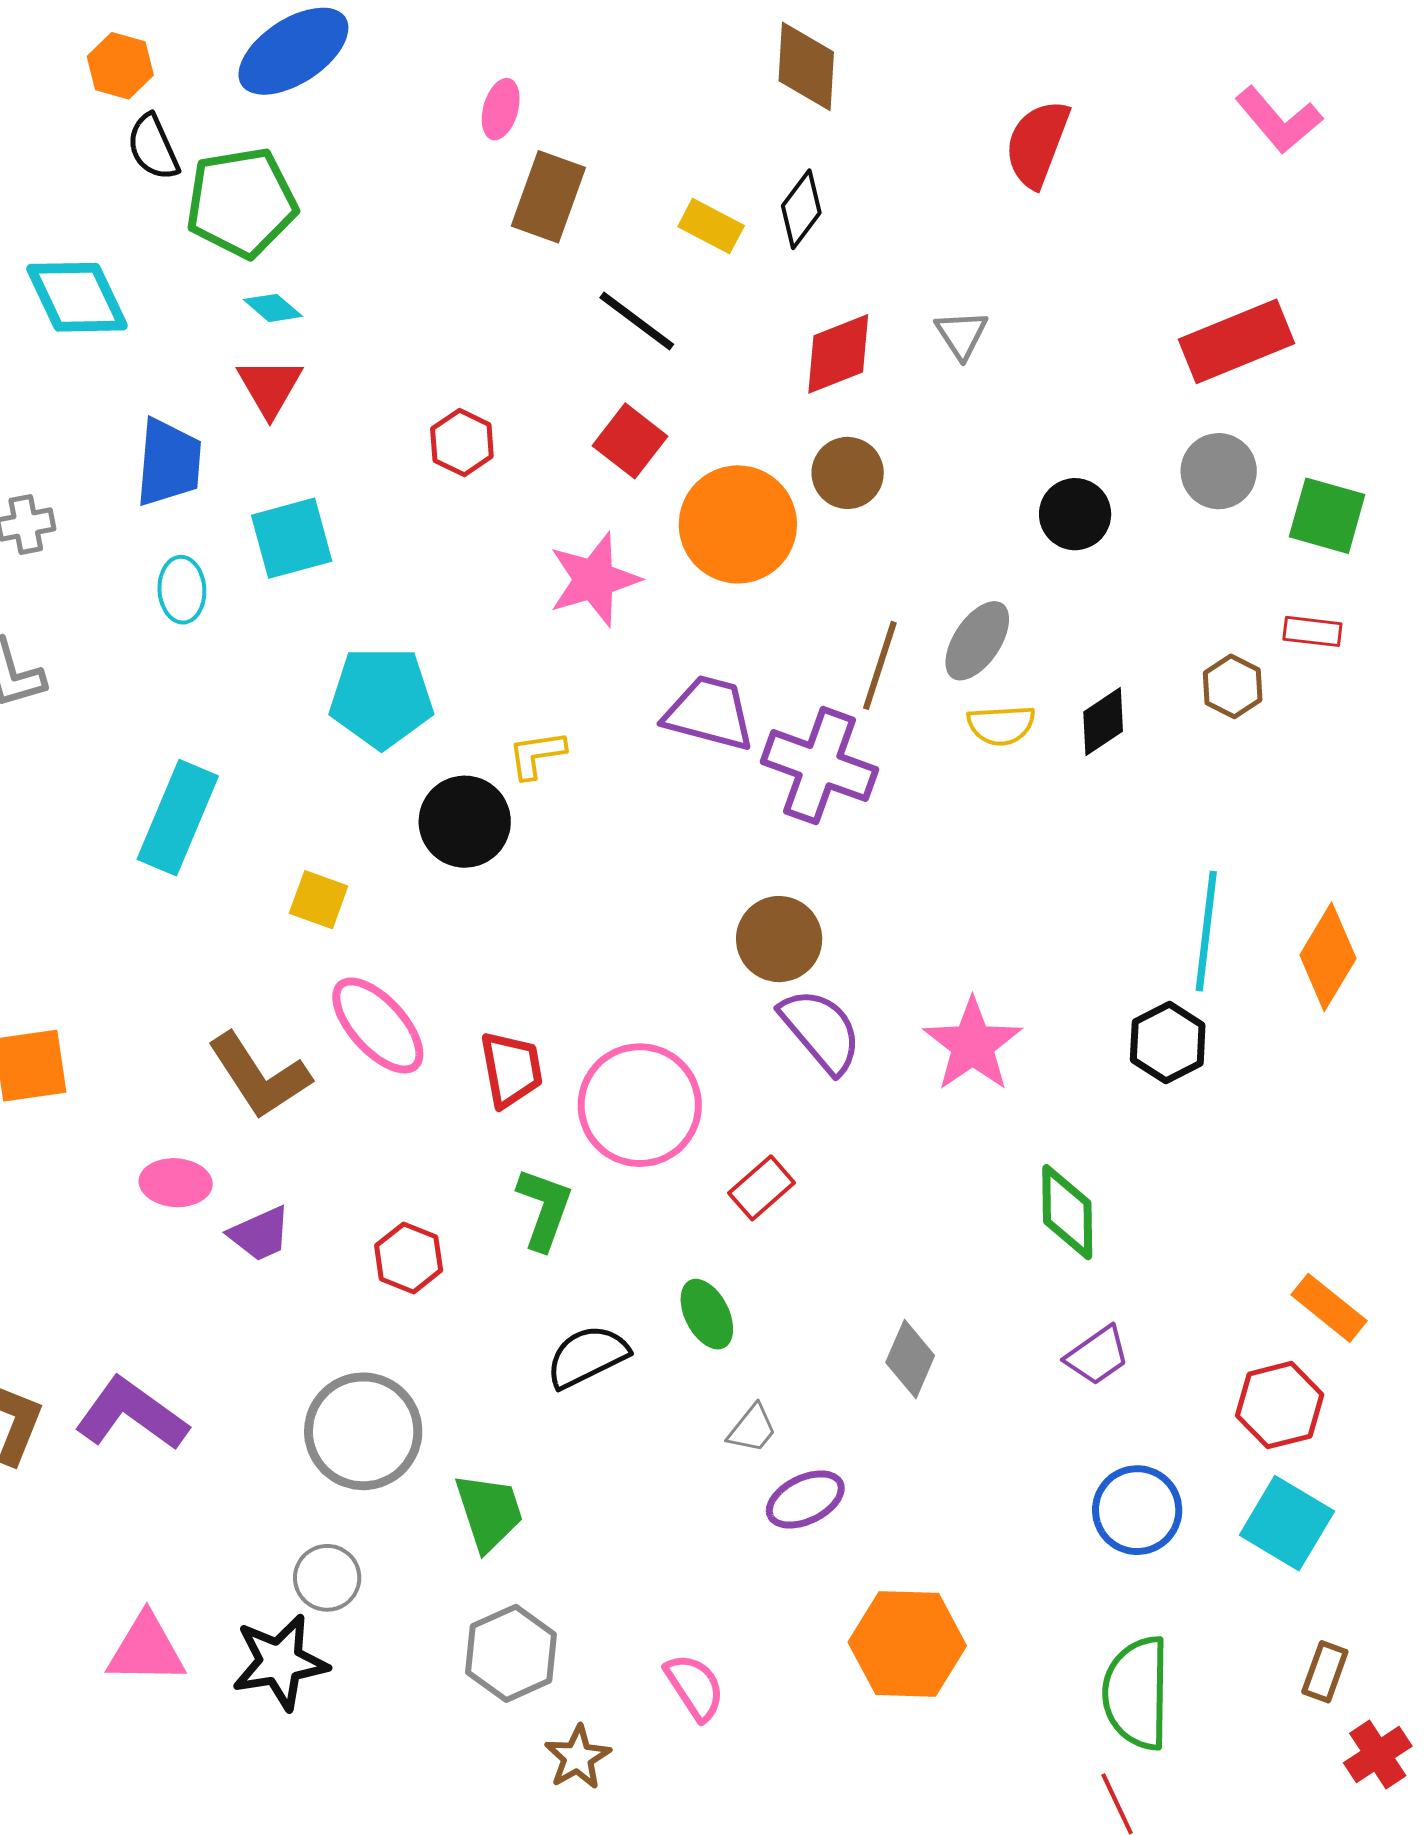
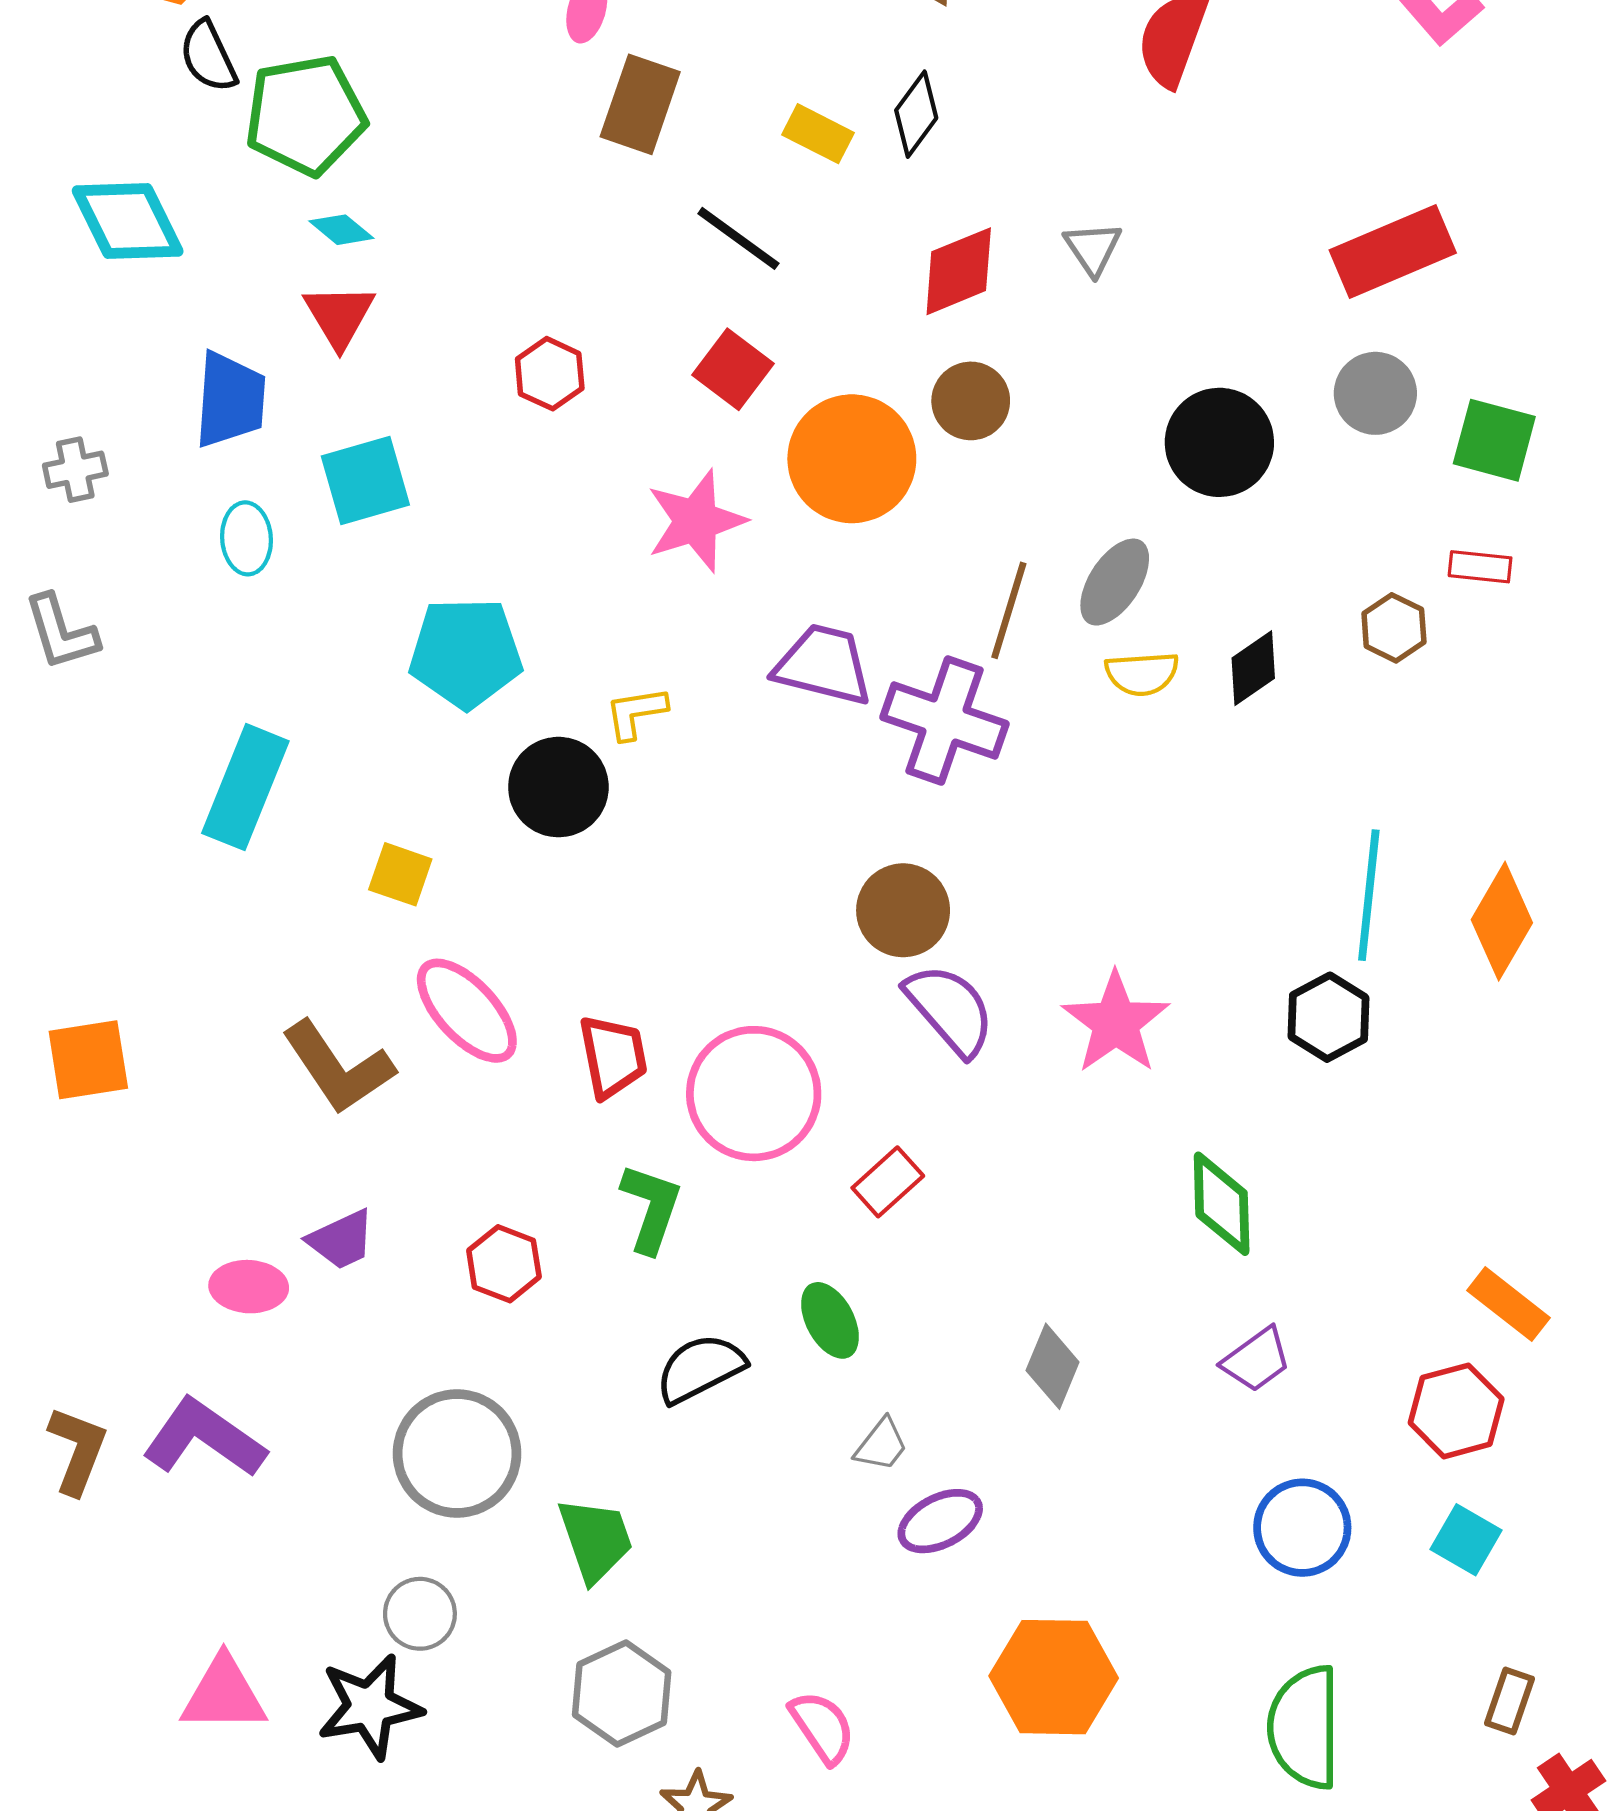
black circle: (1075, 514) -> (1219, 442), size x1.4
pink ellipse: (176, 1183) -> (249, 1287), moved
cyan square: (1287, 1523) -> (1466, 1540), size x0.7

